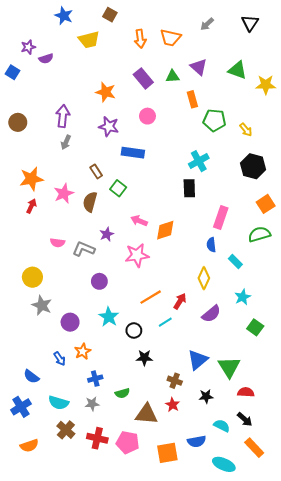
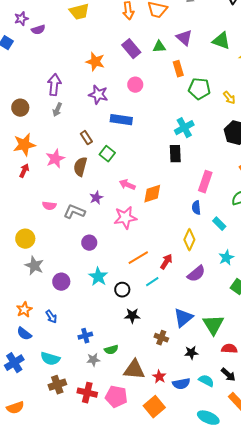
brown circle: (18, 122) -> (20, 108), moved
orange star: (83, 351) -> (24, 310), moved
gray star: (92, 404) -> (93, 360), moved
red star: (173, 405) -> (159, 377), moved
brown cross: (66, 430) -> (57, 385), turned 30
blue semicircle: (197, 441) -> (181, 384), moved
orange semicircle: (29, 446) -> (15, 408), moved
orange square: (167, 453) -> (154, 407), turned -30

